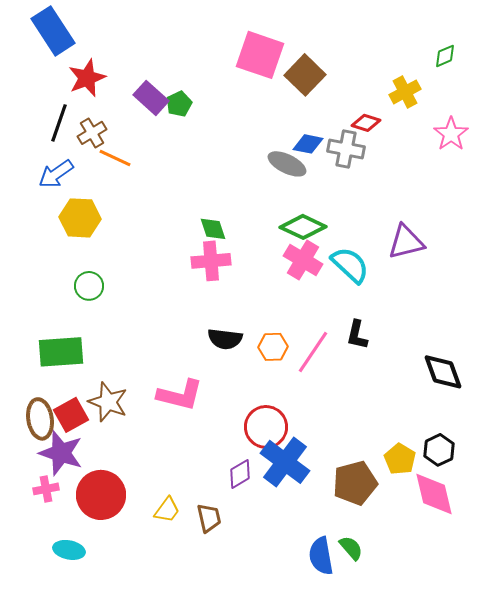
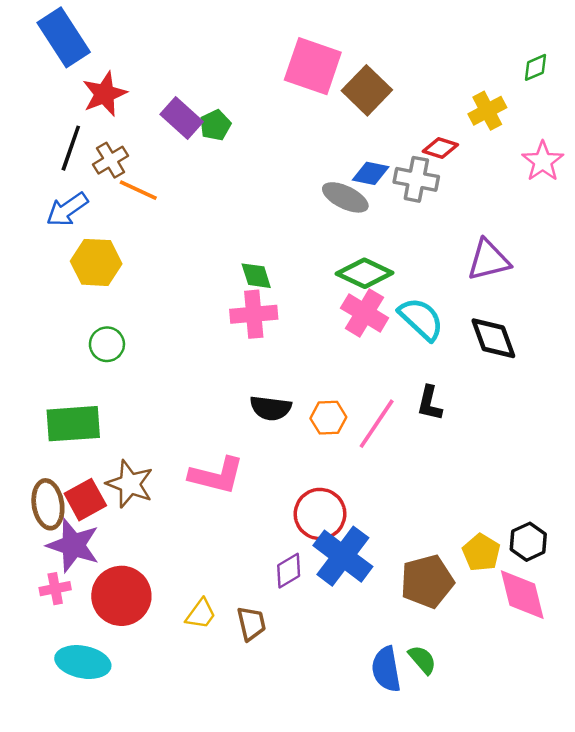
purple triangle: (406, 242) -> (489, 260), moved
black diamond: (443, 372) -> (493, 338), moved
cyan ellipse: (69, 550) -> (83, 662), size x1.4

